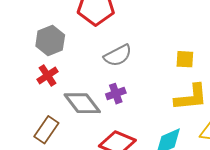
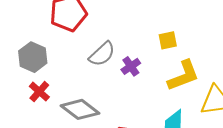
purple cross: (116, 94) -> (131, 66), moved

